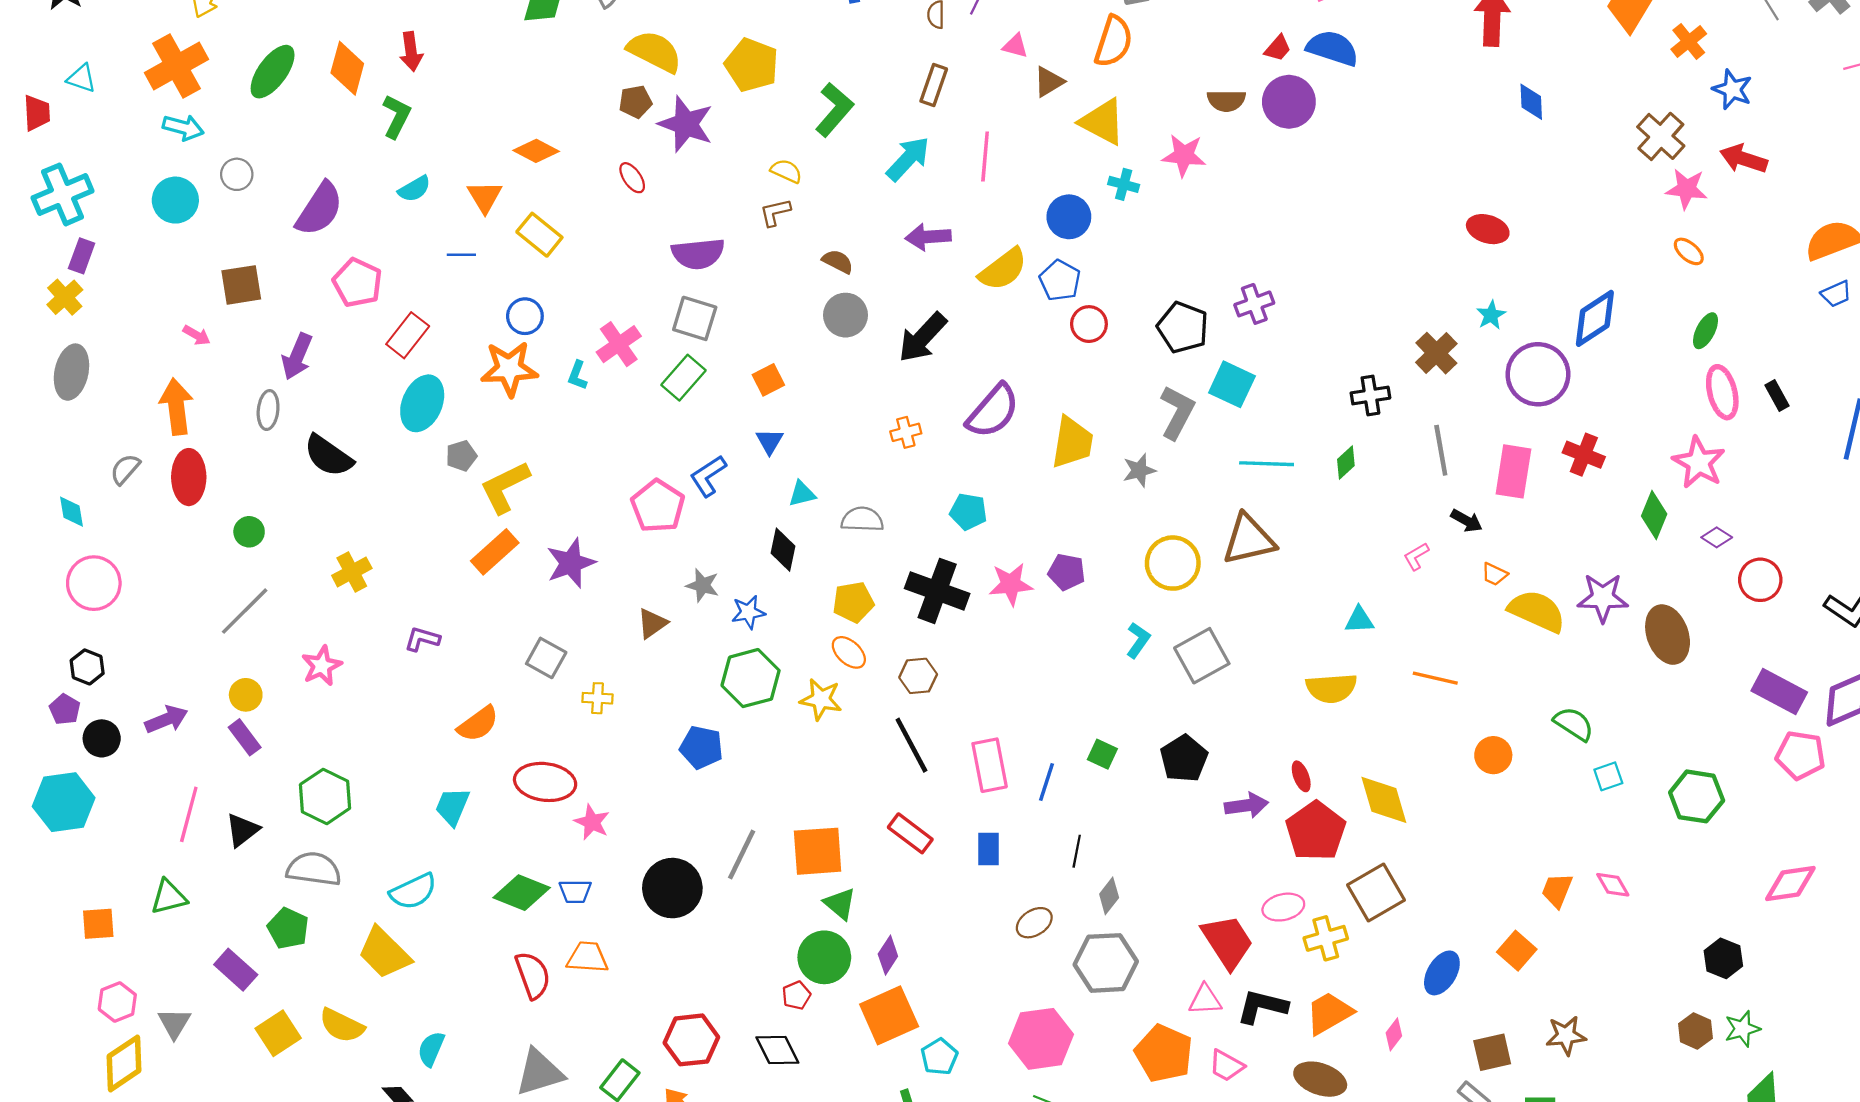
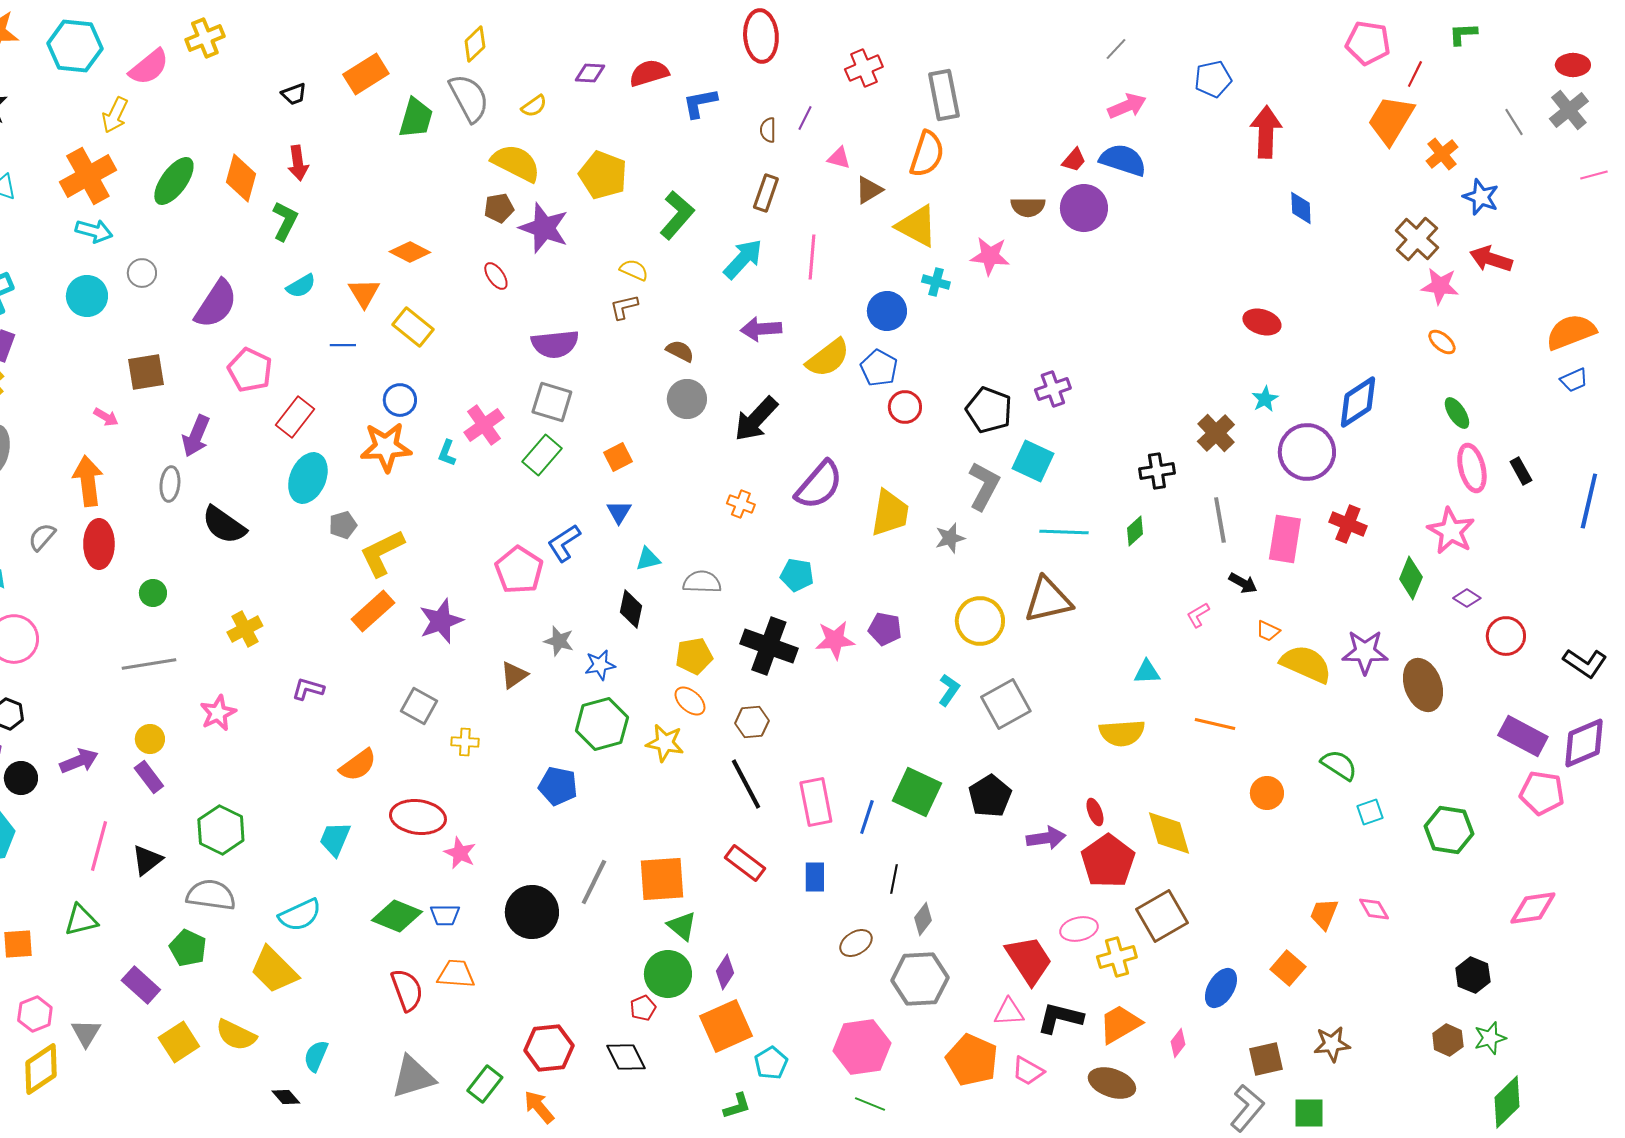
green ellipse: (1706, 331) -> (1457, 413), turned -60
orange cross: (906, 432) -> (741, 504), turned 36
gray line: (245, 611) -> (149, 664), turned 36
green square: (1102, 754) -> (917, 792), size x1.8

